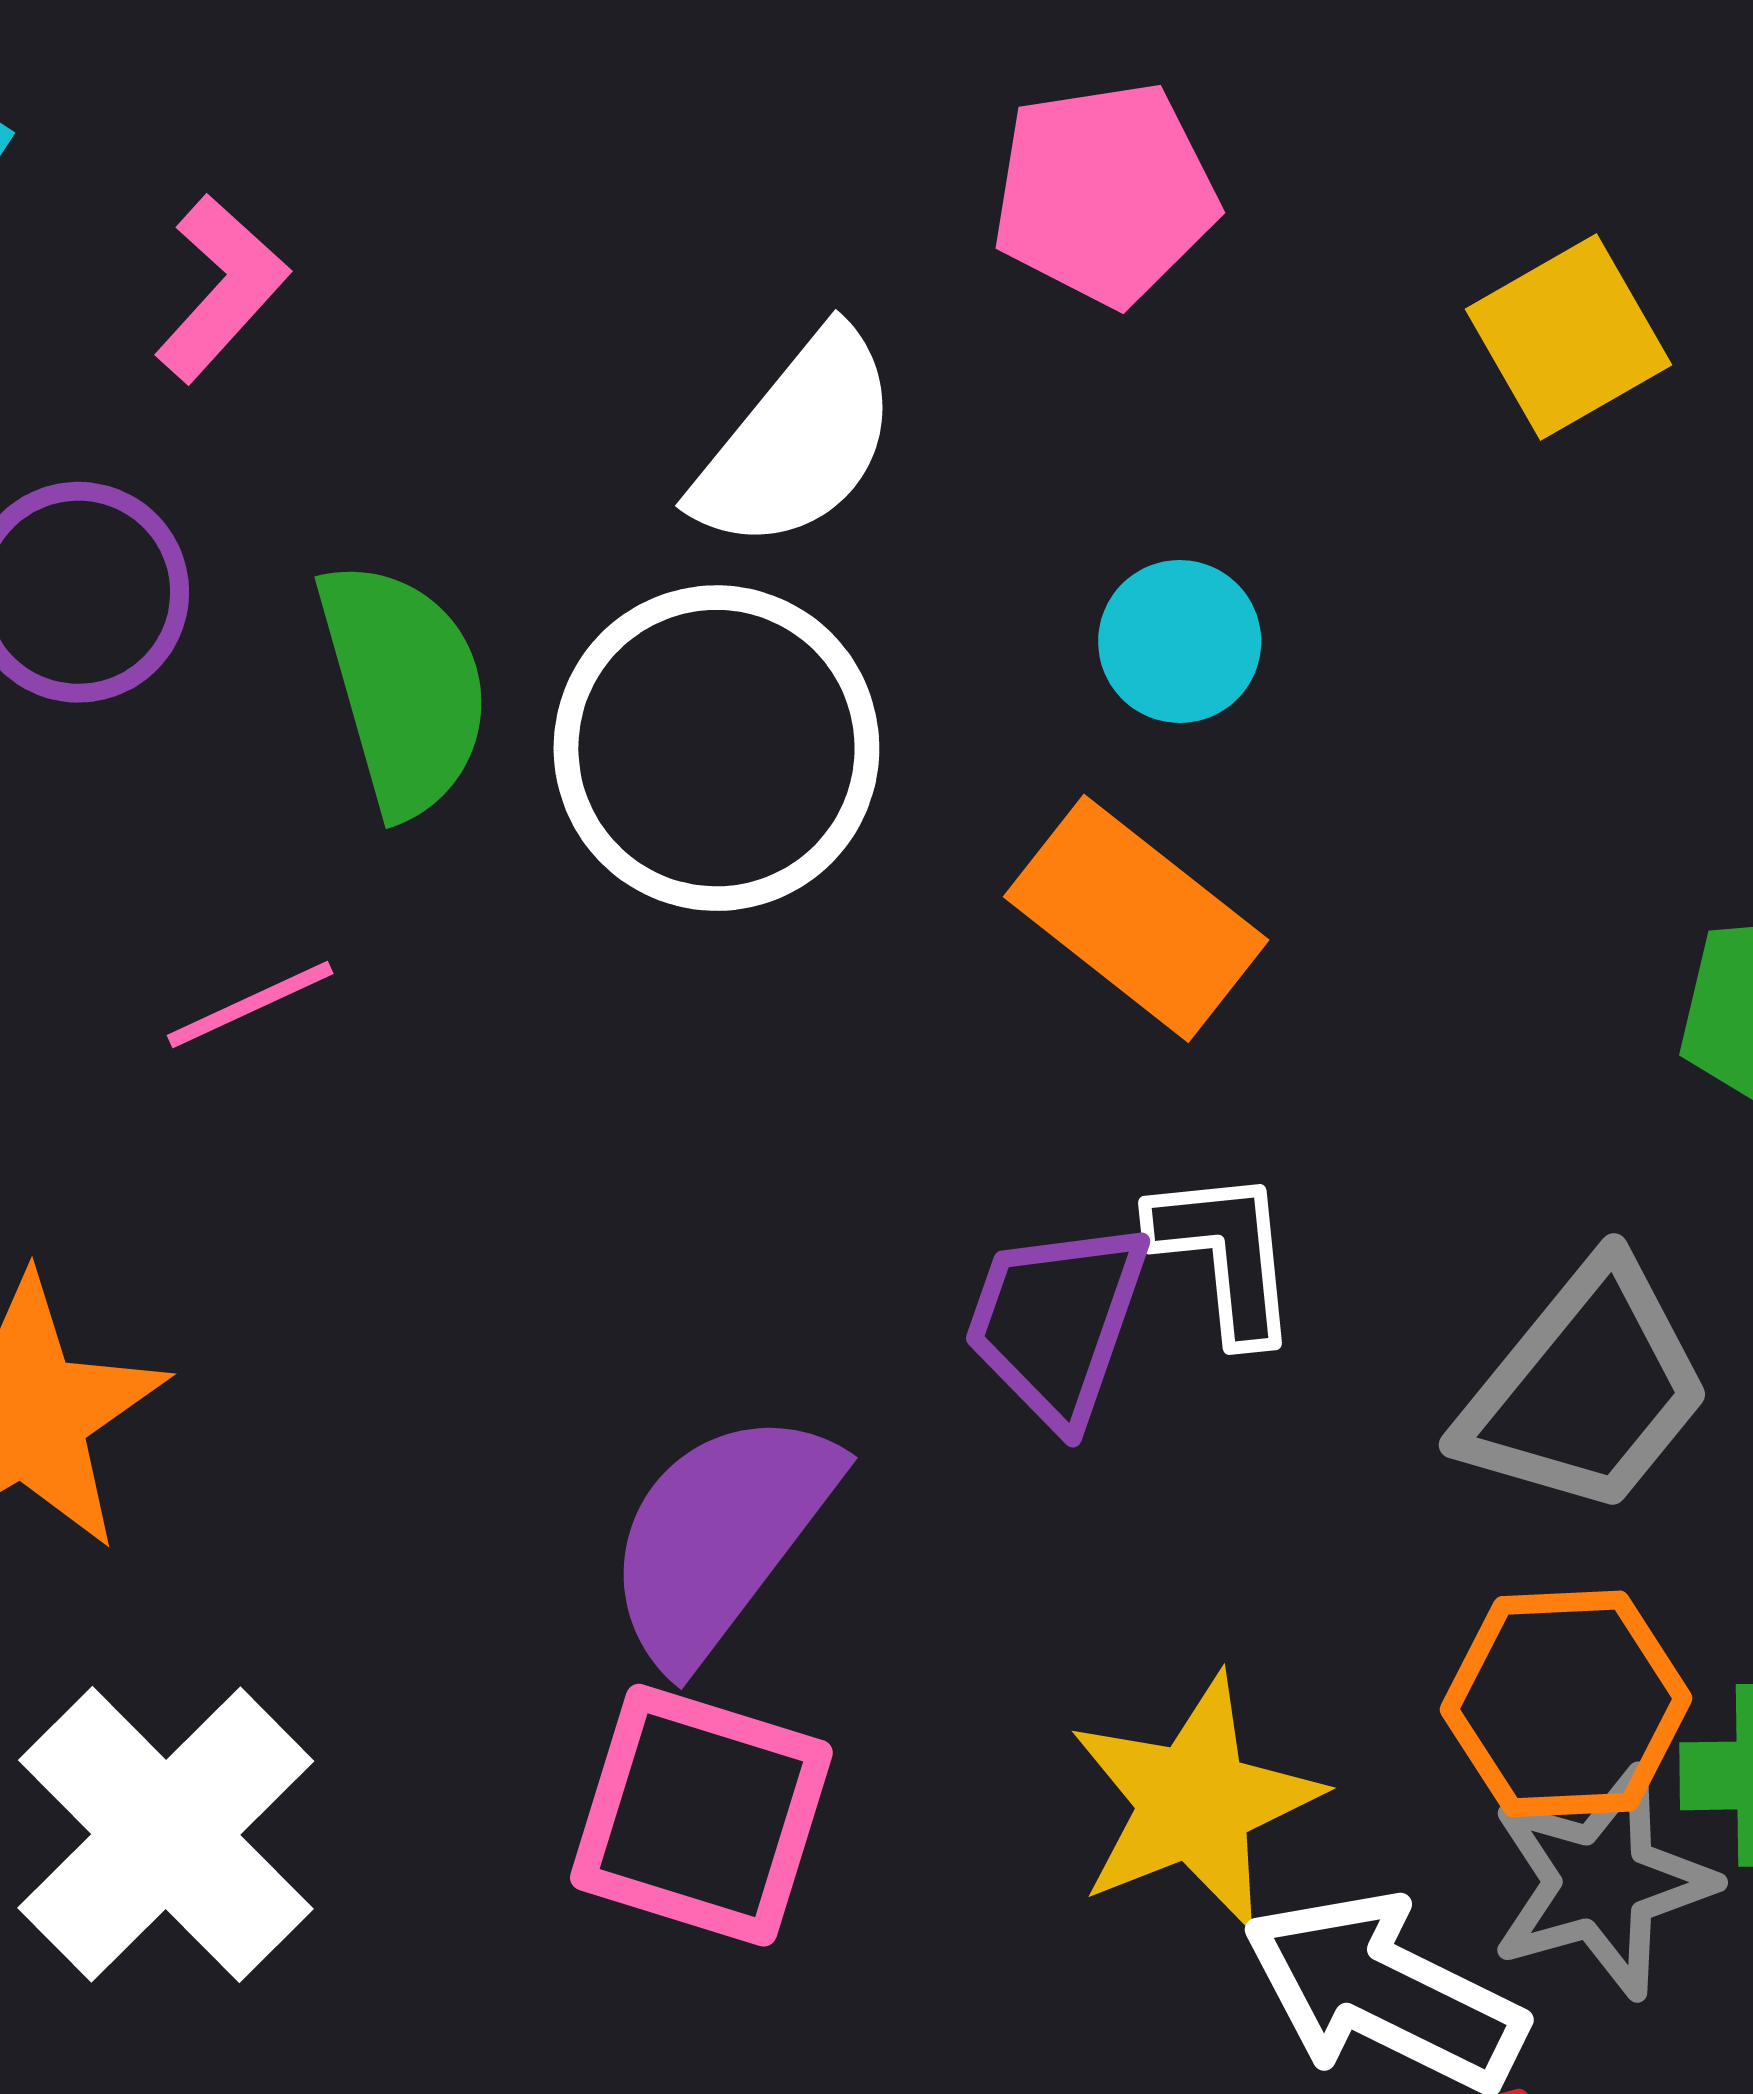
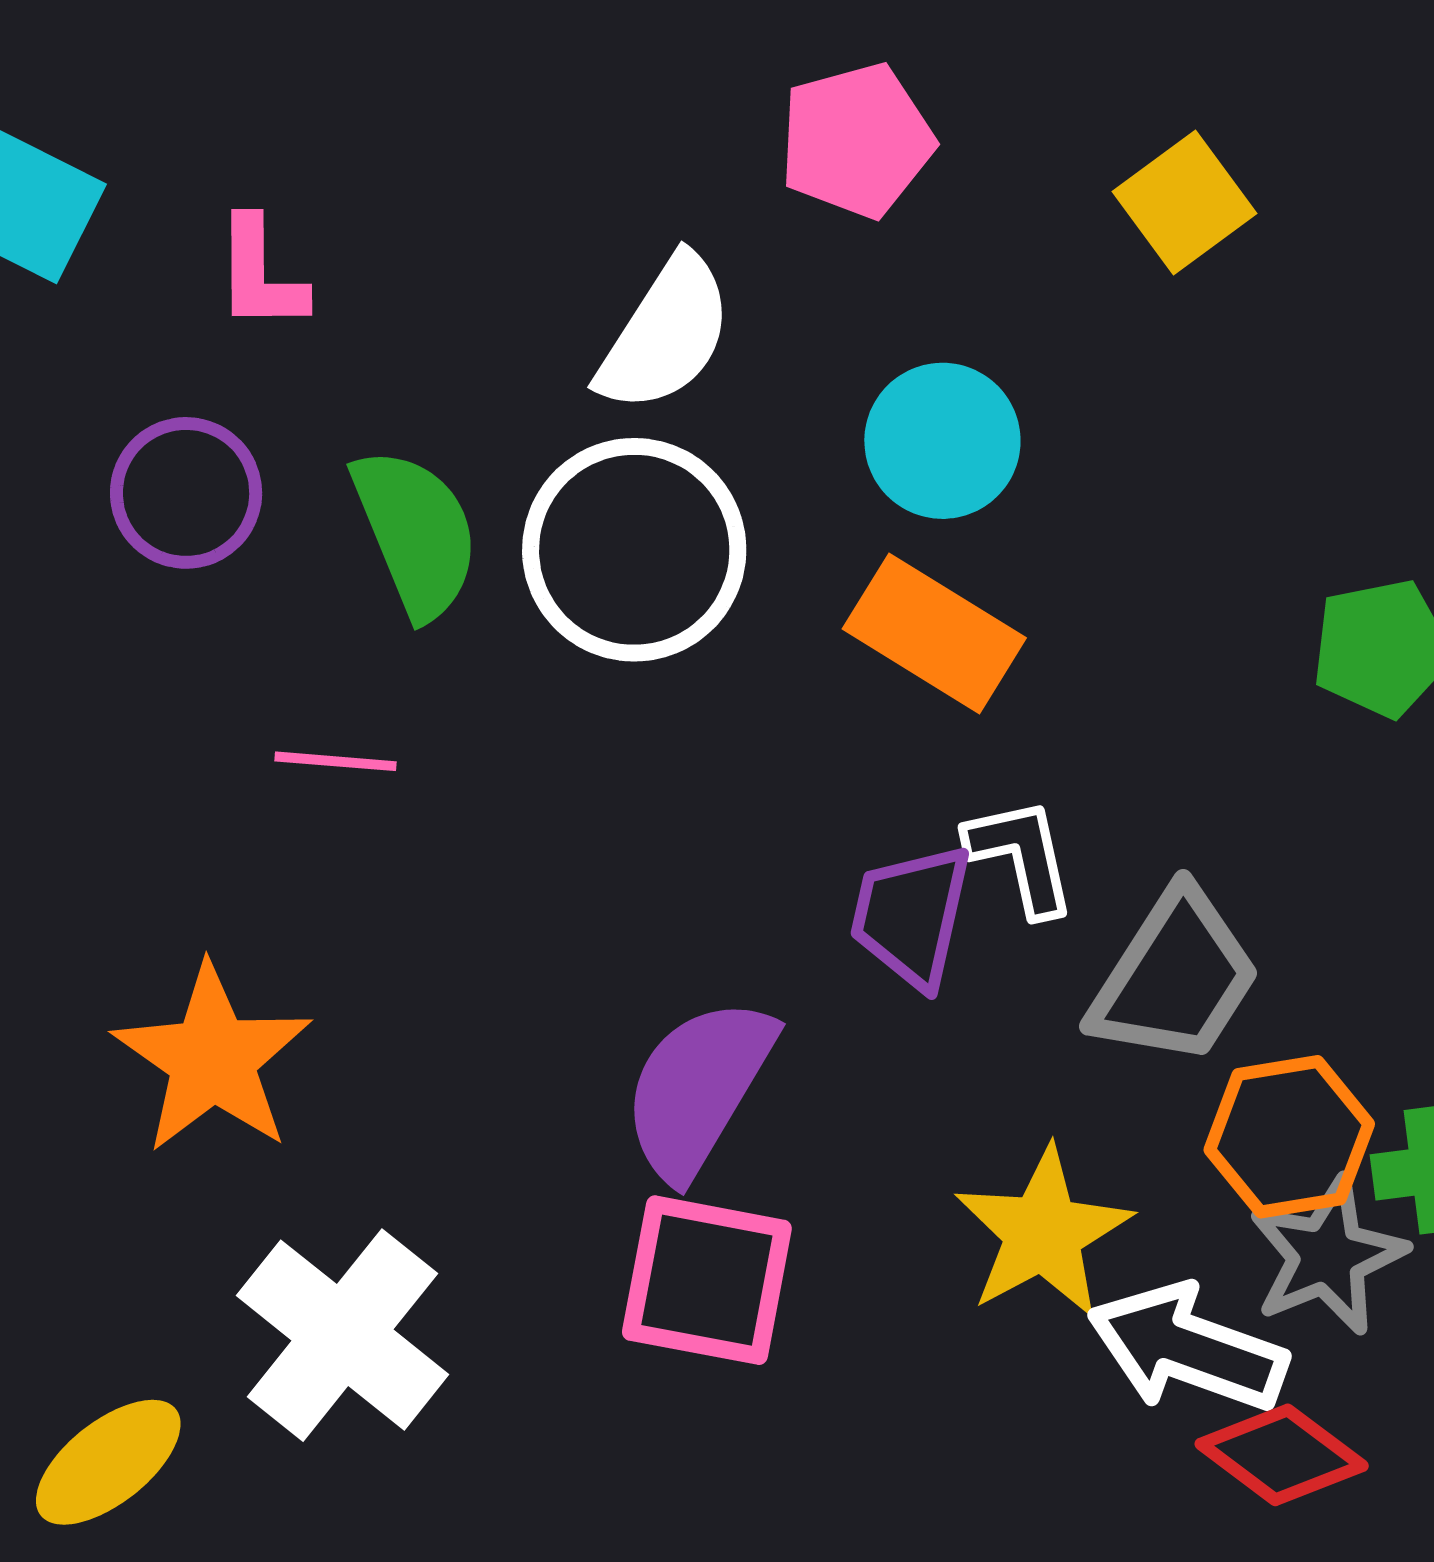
pink L-shape: (221, 288) -> (260, 274), turned 144
cyan circle: (1180, 641) -> (942, 441), size x1.4
pink line: (250, 1004) -> (335, 761), turned 36
gray trapezoid: (1586, 1389) -> (1175, 978), moved

